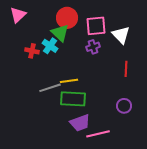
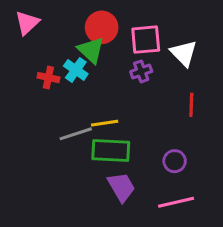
purple circle: (124, 106) -> (175, 161), moved
purple trapezoid: (80, 123) -> (121, 187), turned -100
pink line: (98, 134) -> (176, 202), moved

